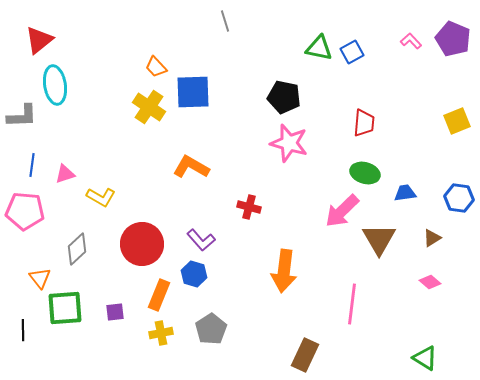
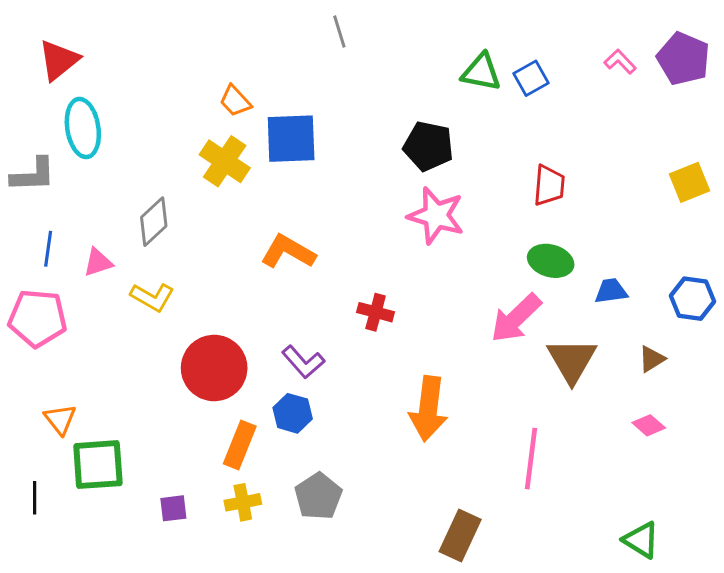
gray diamond: (77, 249) -> (154, 222), moved
purple square: (115, 312) -> (173, 508), moved

